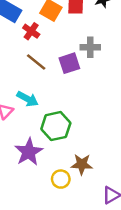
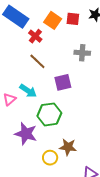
purple square: (69, 63) -> (63, 82), moved
purple star: (29, 152) -> (26, 134), turned -30

